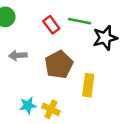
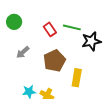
gray arrow: (18, 55) -> (23, 52), turned -40

